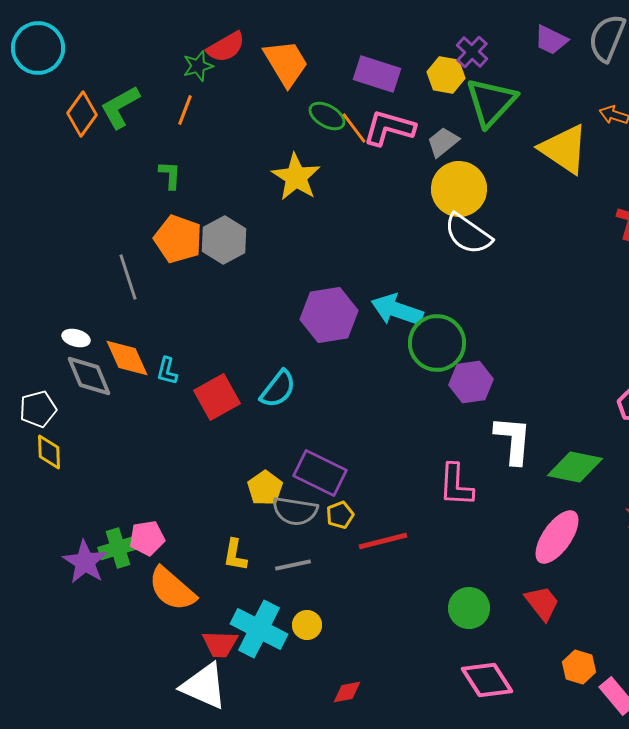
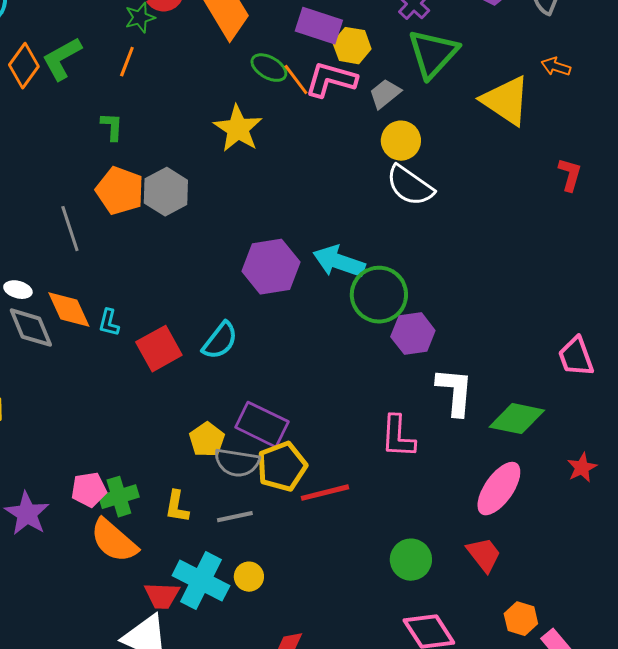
yellow hexagon: (446, 75) -> (352, 46), moved
yellow circle: (459, 189) -> (401, 141), size x0.7
yellow pentagon: (340, 515) -> (282, 467), size x1.8
green cross: (118, 548) -> (119, 497), moved

